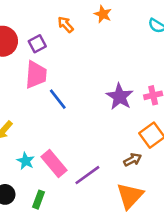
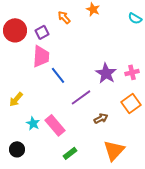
brown arrow: (132, 160) -> (101, 118), moved
purple line: (87, 175) -> (81, 97), moved
green rectangle: (39, 200) -> (70, 153), moved, turned 32

